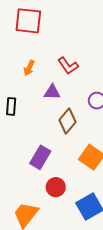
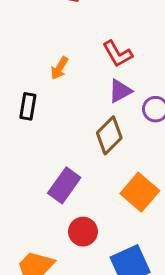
orange arrow: (29, 68) -> (59, 68), moved
purple triangle: (52, 92) -> (120, 91), moved, turned -36

